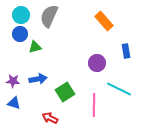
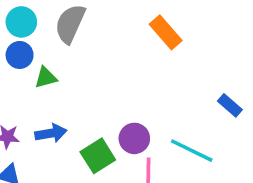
blue rectangle: (126, 51) -> (230, 105), moved, turned -40
purple circle: (97, 63) -> (134, 138), moved

